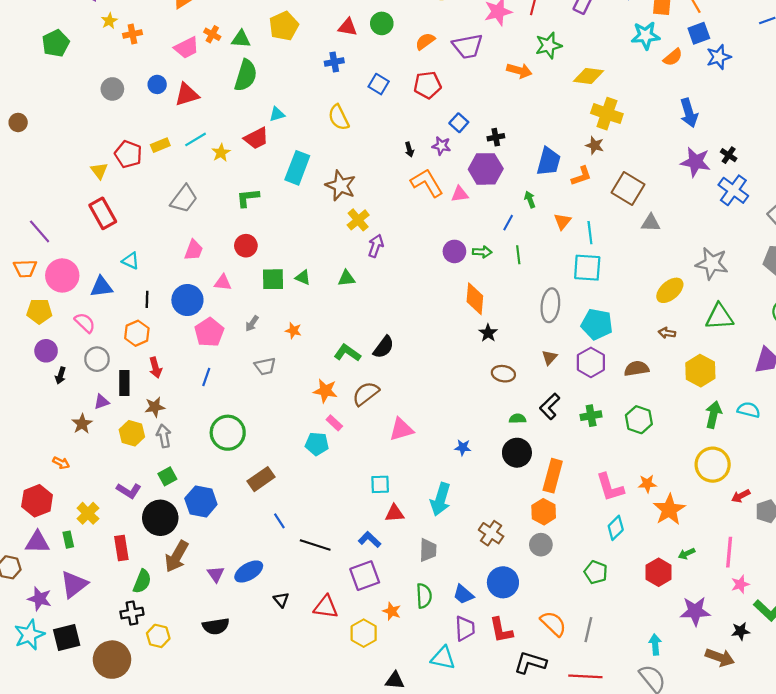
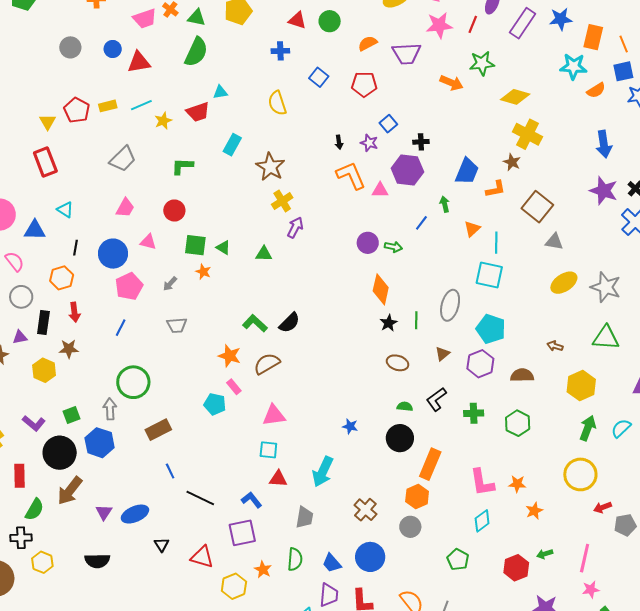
cyan rectangle: (297, 168) -> (232, 145), size x0.7
green line: (518, 255) -> (416, 320), moved
yellow ellipse: (670, 290) -> (564, 283), moved
orange star: (293, 331) -> (203, 272), moved
cyan semicircle: (749, 410) -> (621, 428), turned -65
pink triangle: (401, 429) -> (274, 415), moved
gray arrow: (164, 436) -> (110, 409), moved
orange star: (669, 510) -> (534, 511), size x0.6

